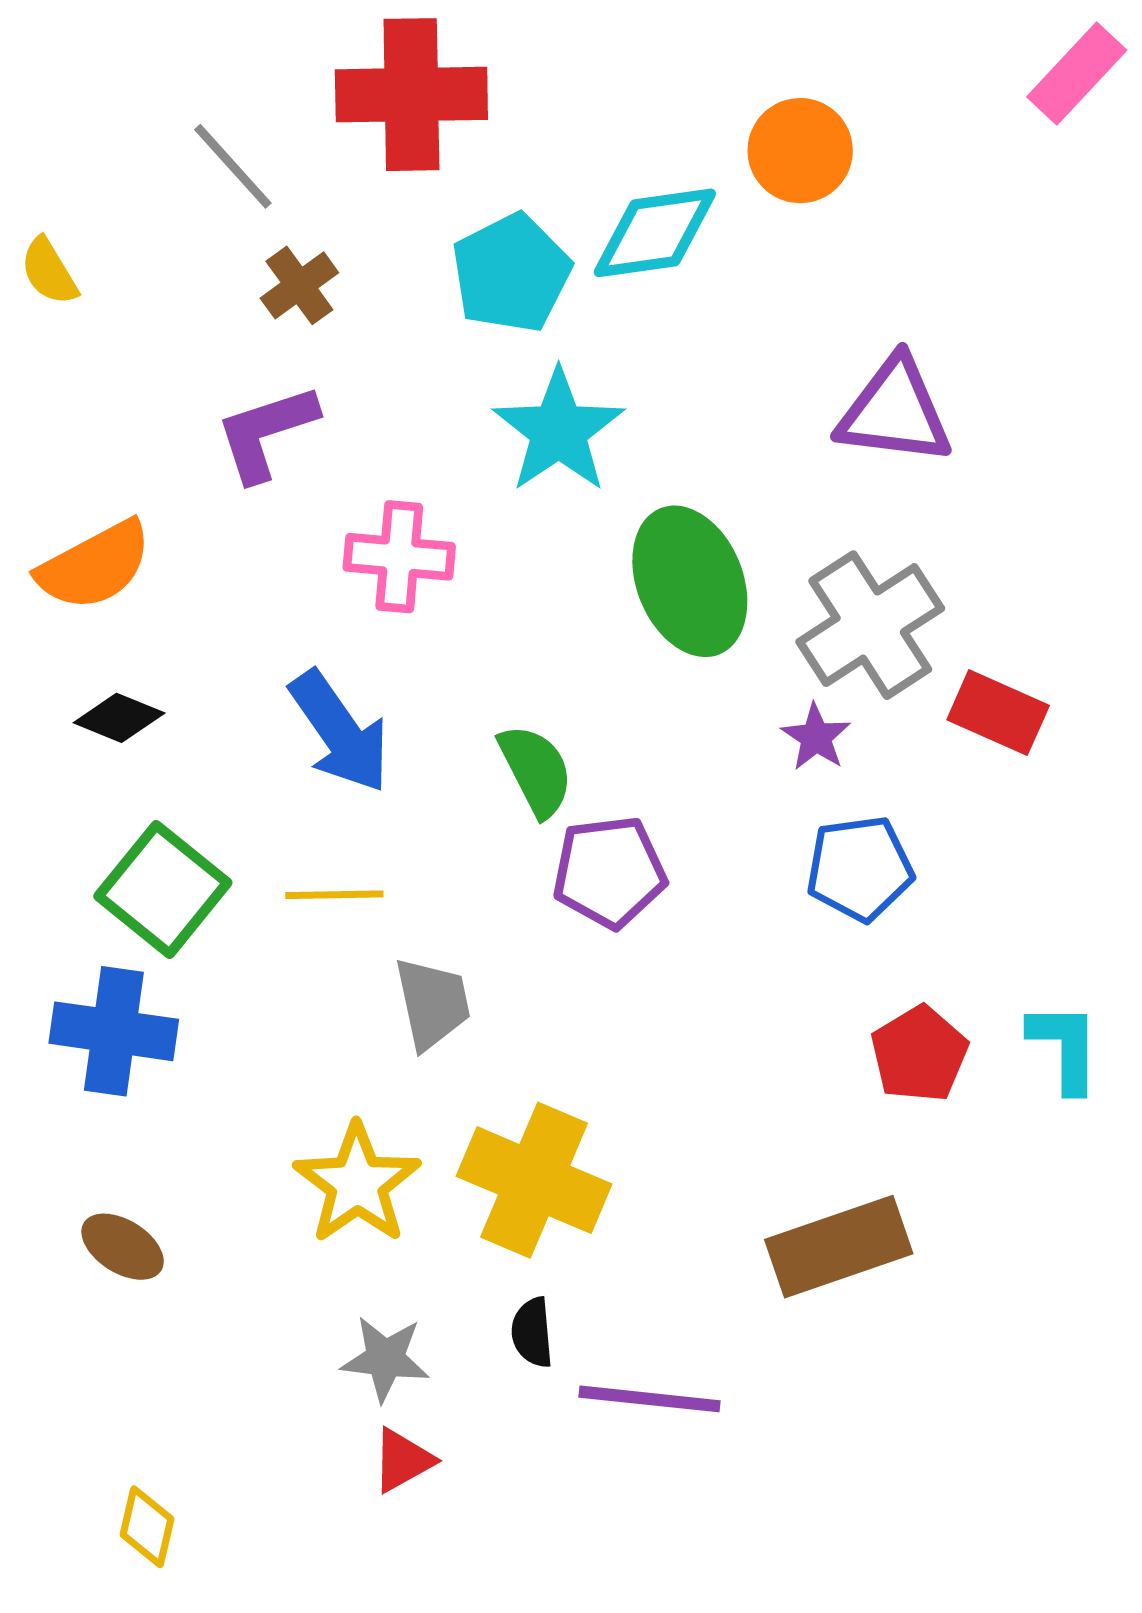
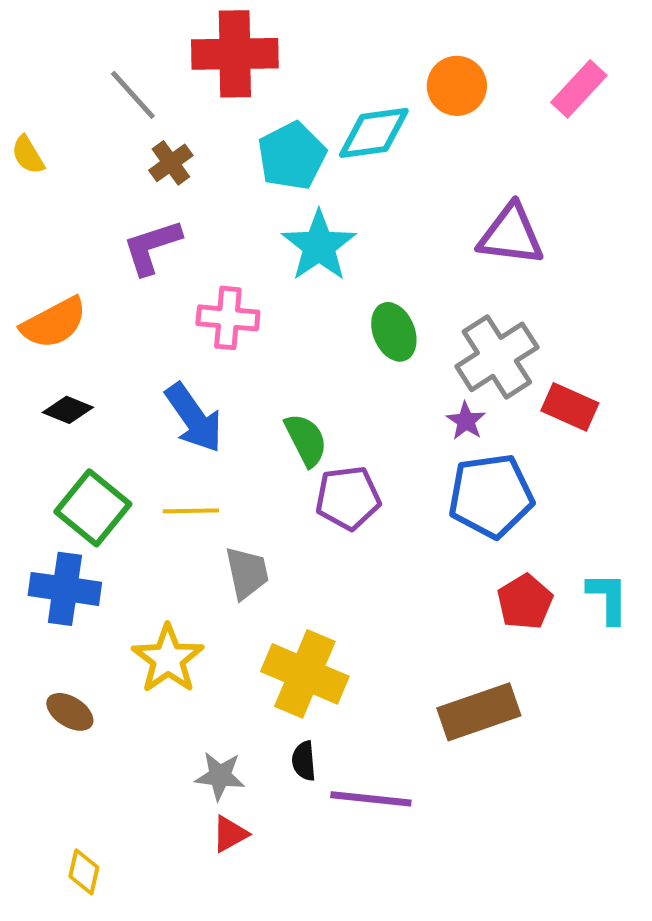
pink rectangle: (1077, 74) -> (579, 89), moved
green ellipse: (690, 581) -> (394, 332), size x0.7
blue pentagon: (860, 868) -> (491, 496), size x1.4
yellow star: (357, 1184) -> (168, 659), moved

